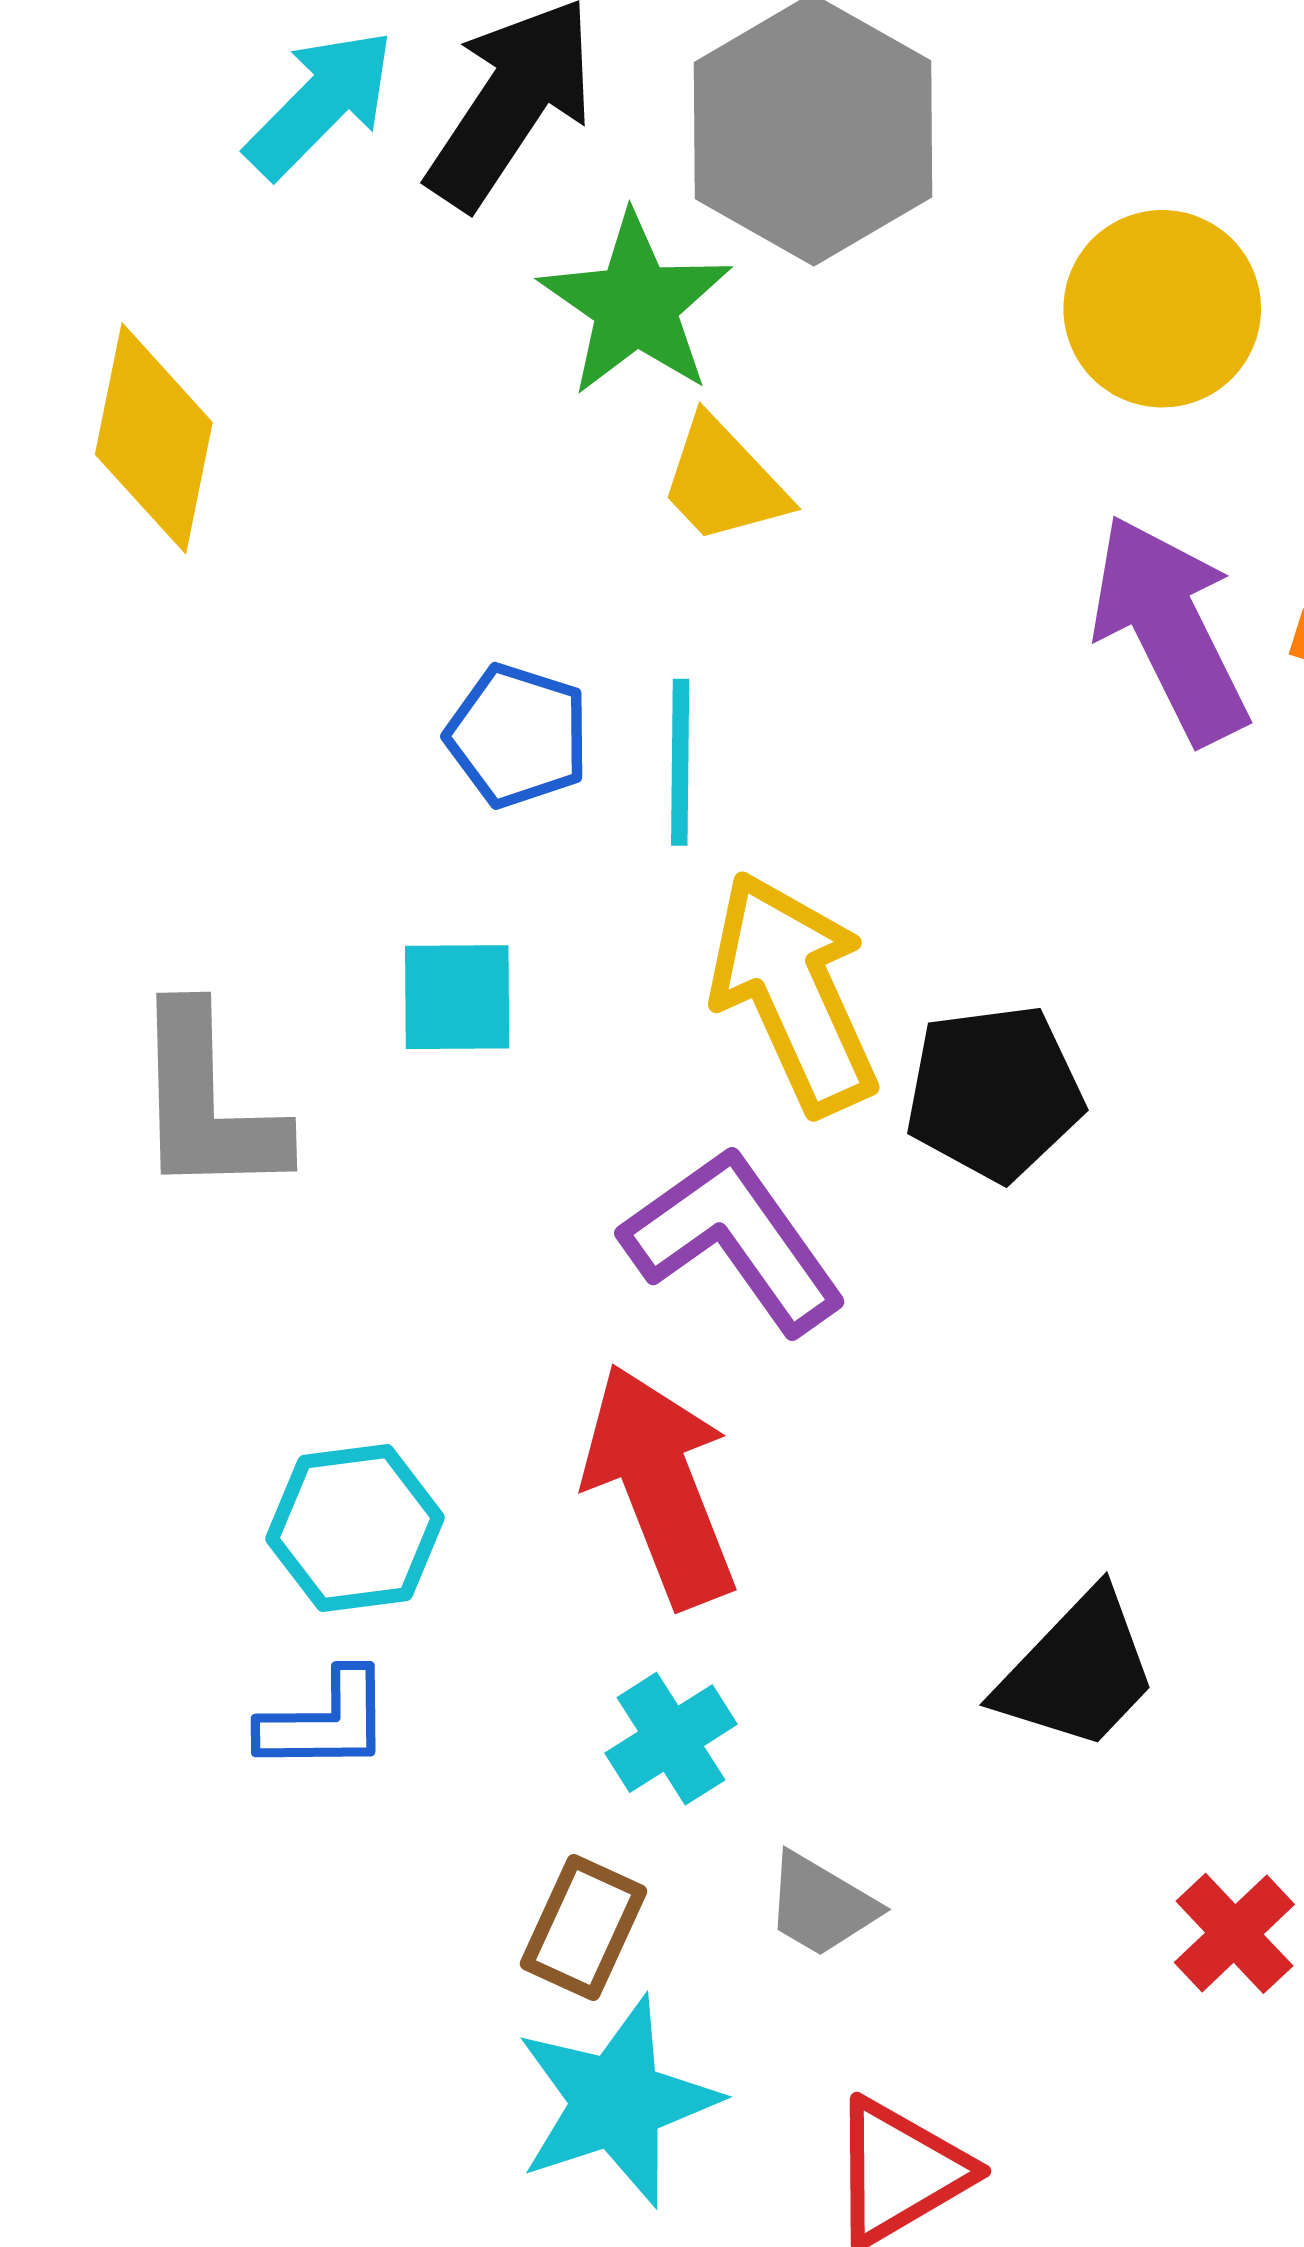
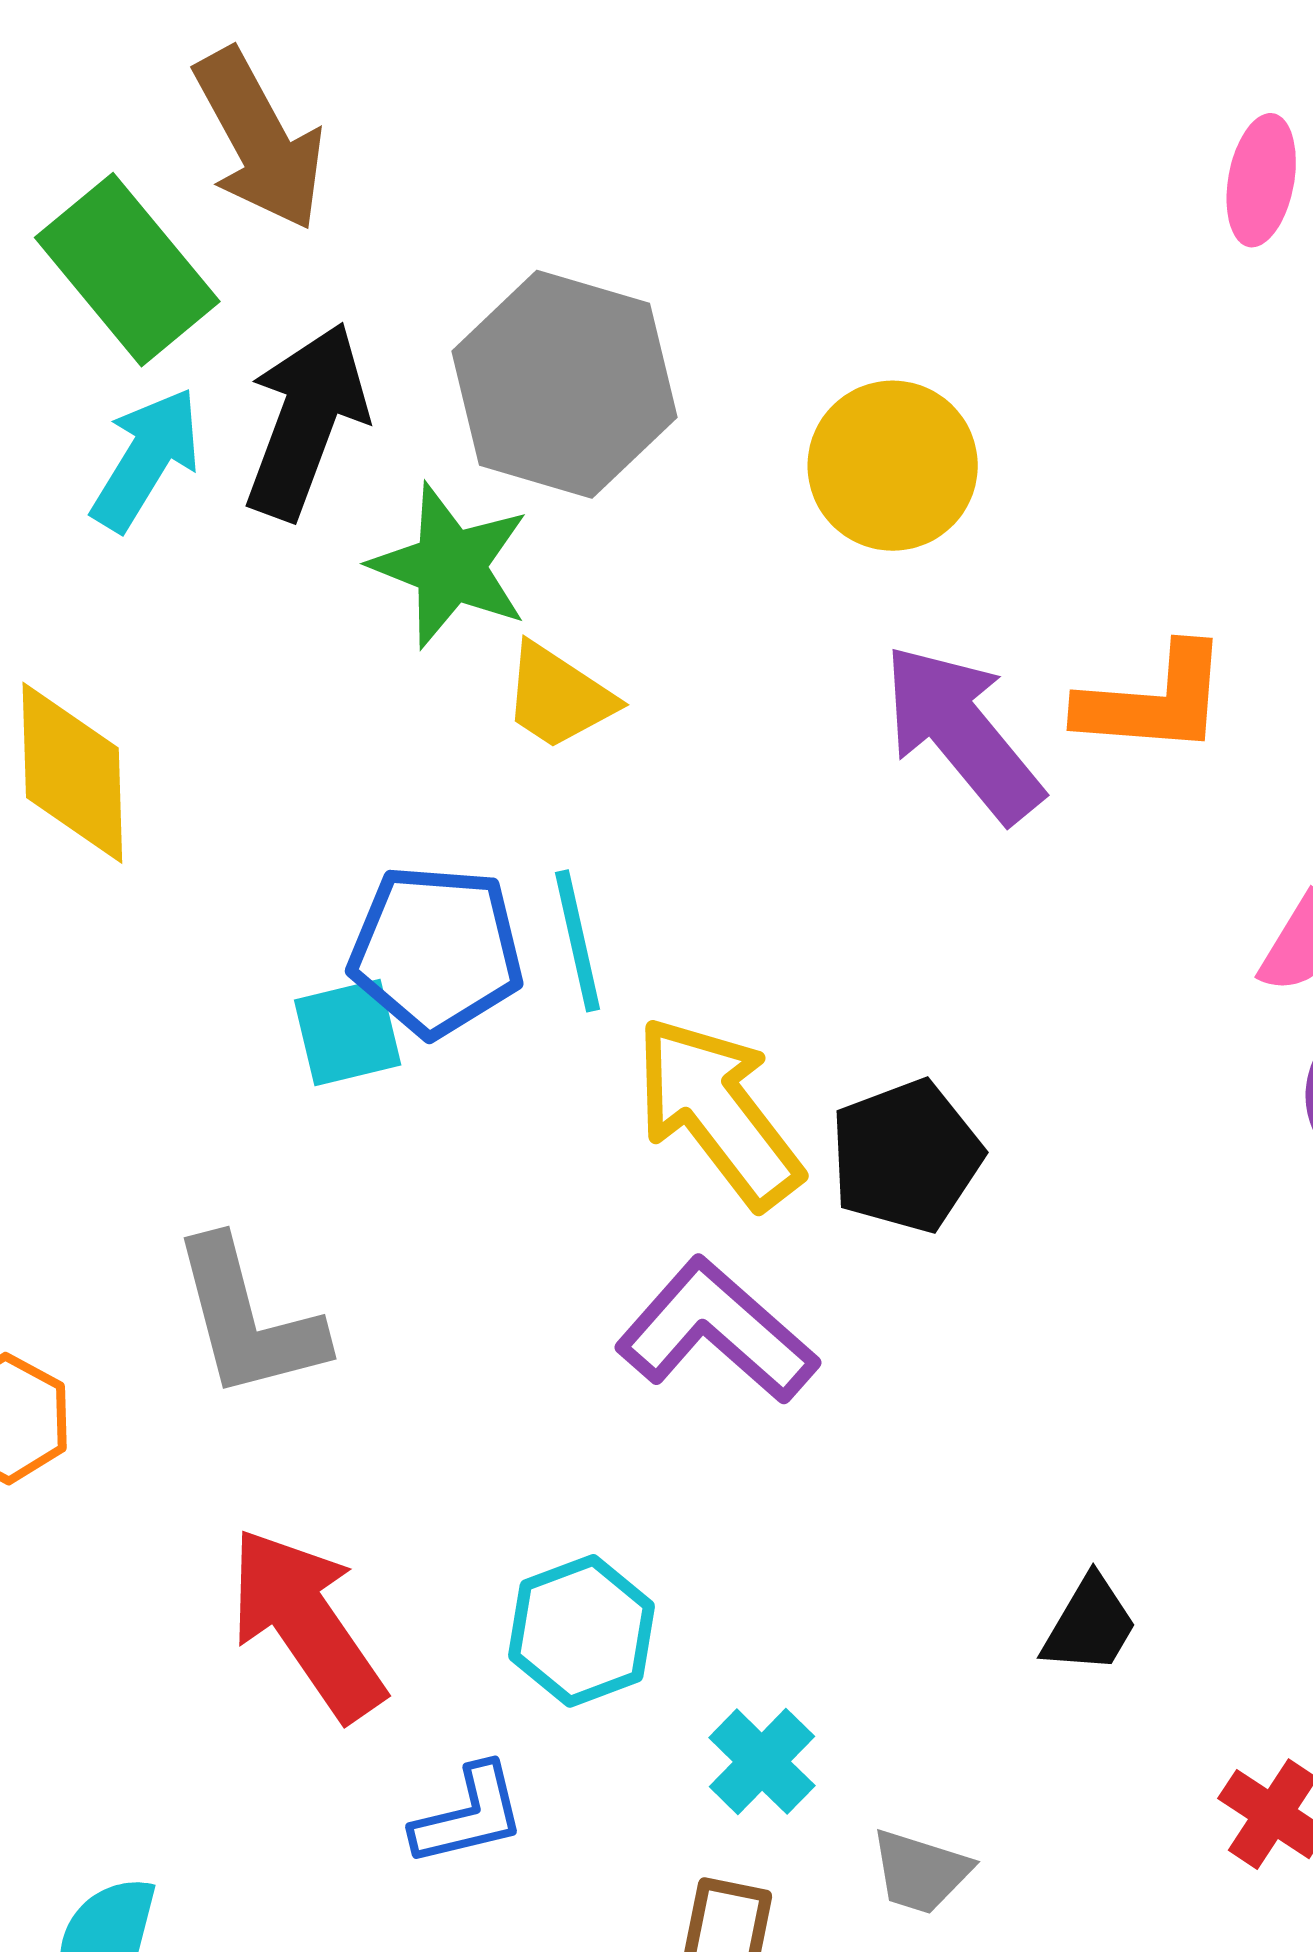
blue pentagon: (518, 736) -> (436, 951), size x1.4
cyan square: (457, 997) -> (348, 1032), moved
red arrow: (660, 1486) -> (307, 1624), moved
cyan hexagon: (355, 1528) -> (582, 1631), moved
black trapezoid: (1078, 1671) -> (1090, 1625), size x0.7

